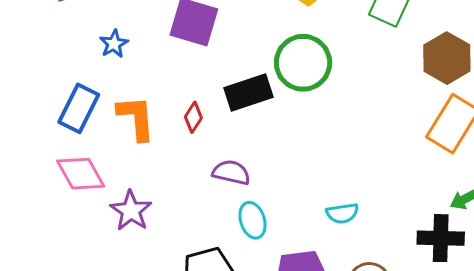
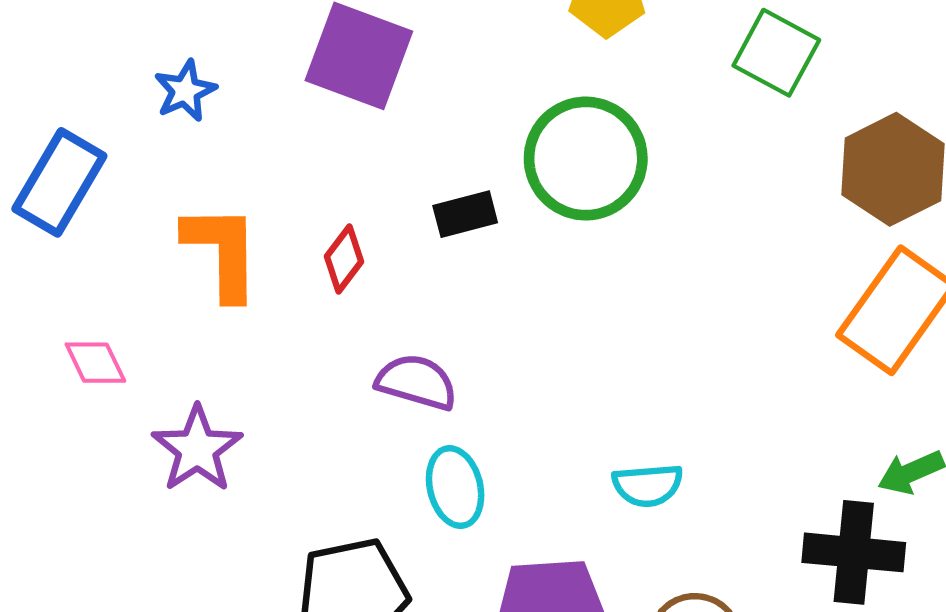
black rectangle: (249, 93) -> (465, 214), size x0.6
blue rectangle: (79, 108) -> (59, 182), moved
pink diamond: (81, 174) -> (95, 363), size x0.6

